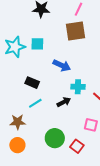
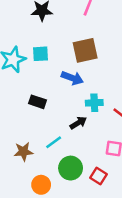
brown square: (75, 31) -> (85, 50), moved
cyan line: (35, 103) -> (54, 142), moved
orange circle: (17, 145) -> (41, 185), moved

